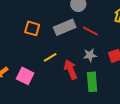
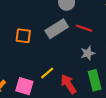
yellow line: (50, 57) -> (47, 73), moved
red arrow: (71, 70) -> (68, 84), moved

